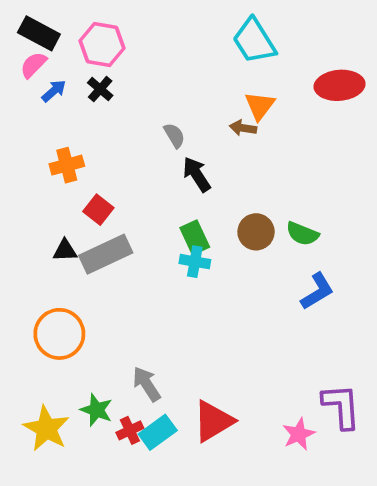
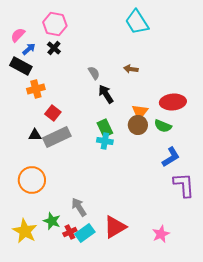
black rectangle: (39, 33) -> (21, 66), moved
red ellipse: (339, 85) -> (173, 102), moved
orange triangle: (260, 106) -> (140, 112), moved
purple L-shape: (341, 406) -> (184, 185), moved

